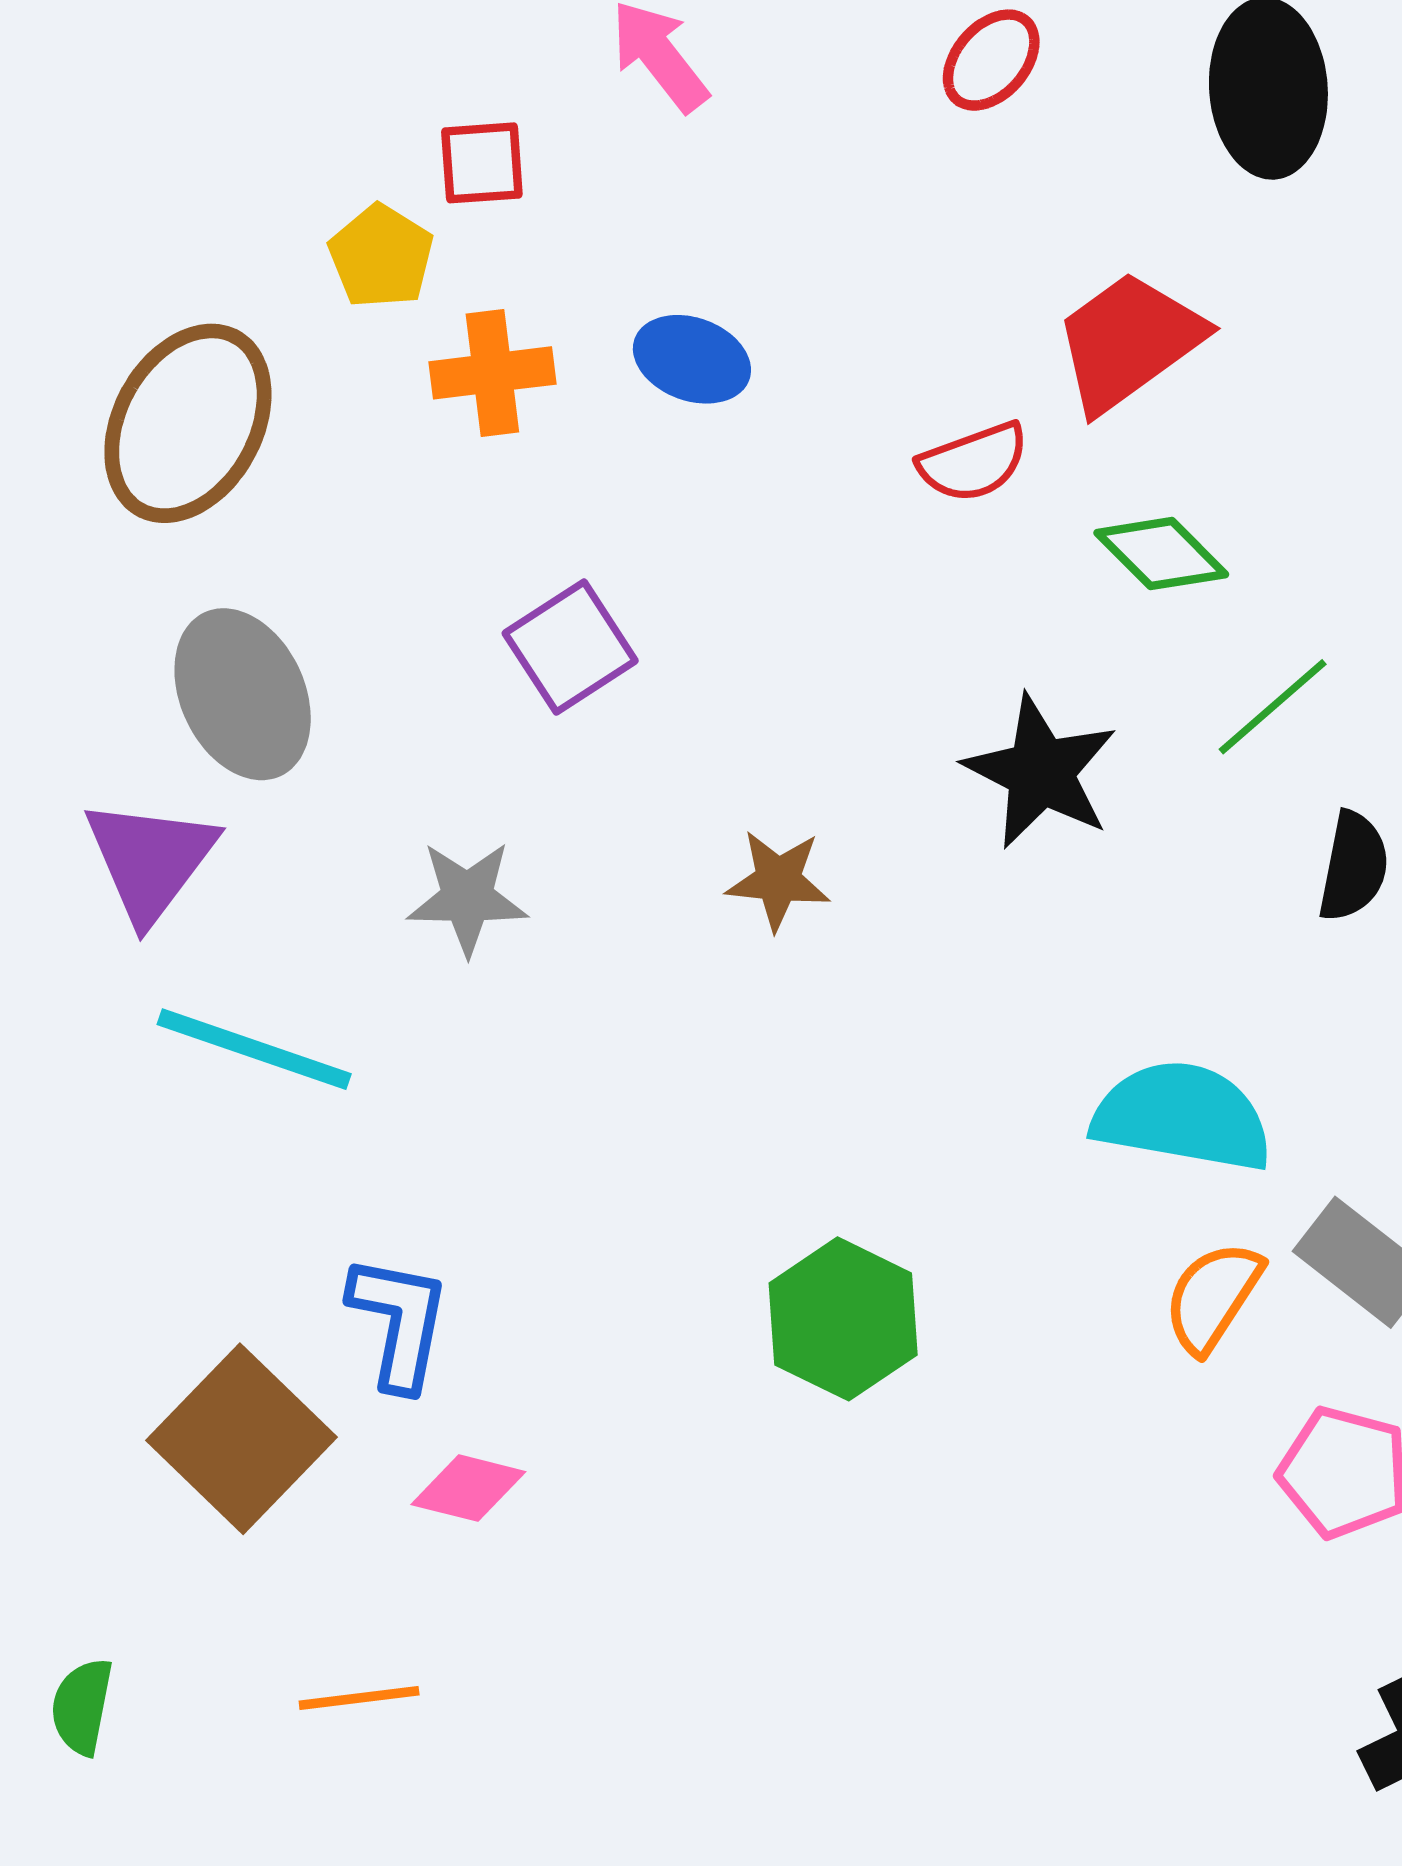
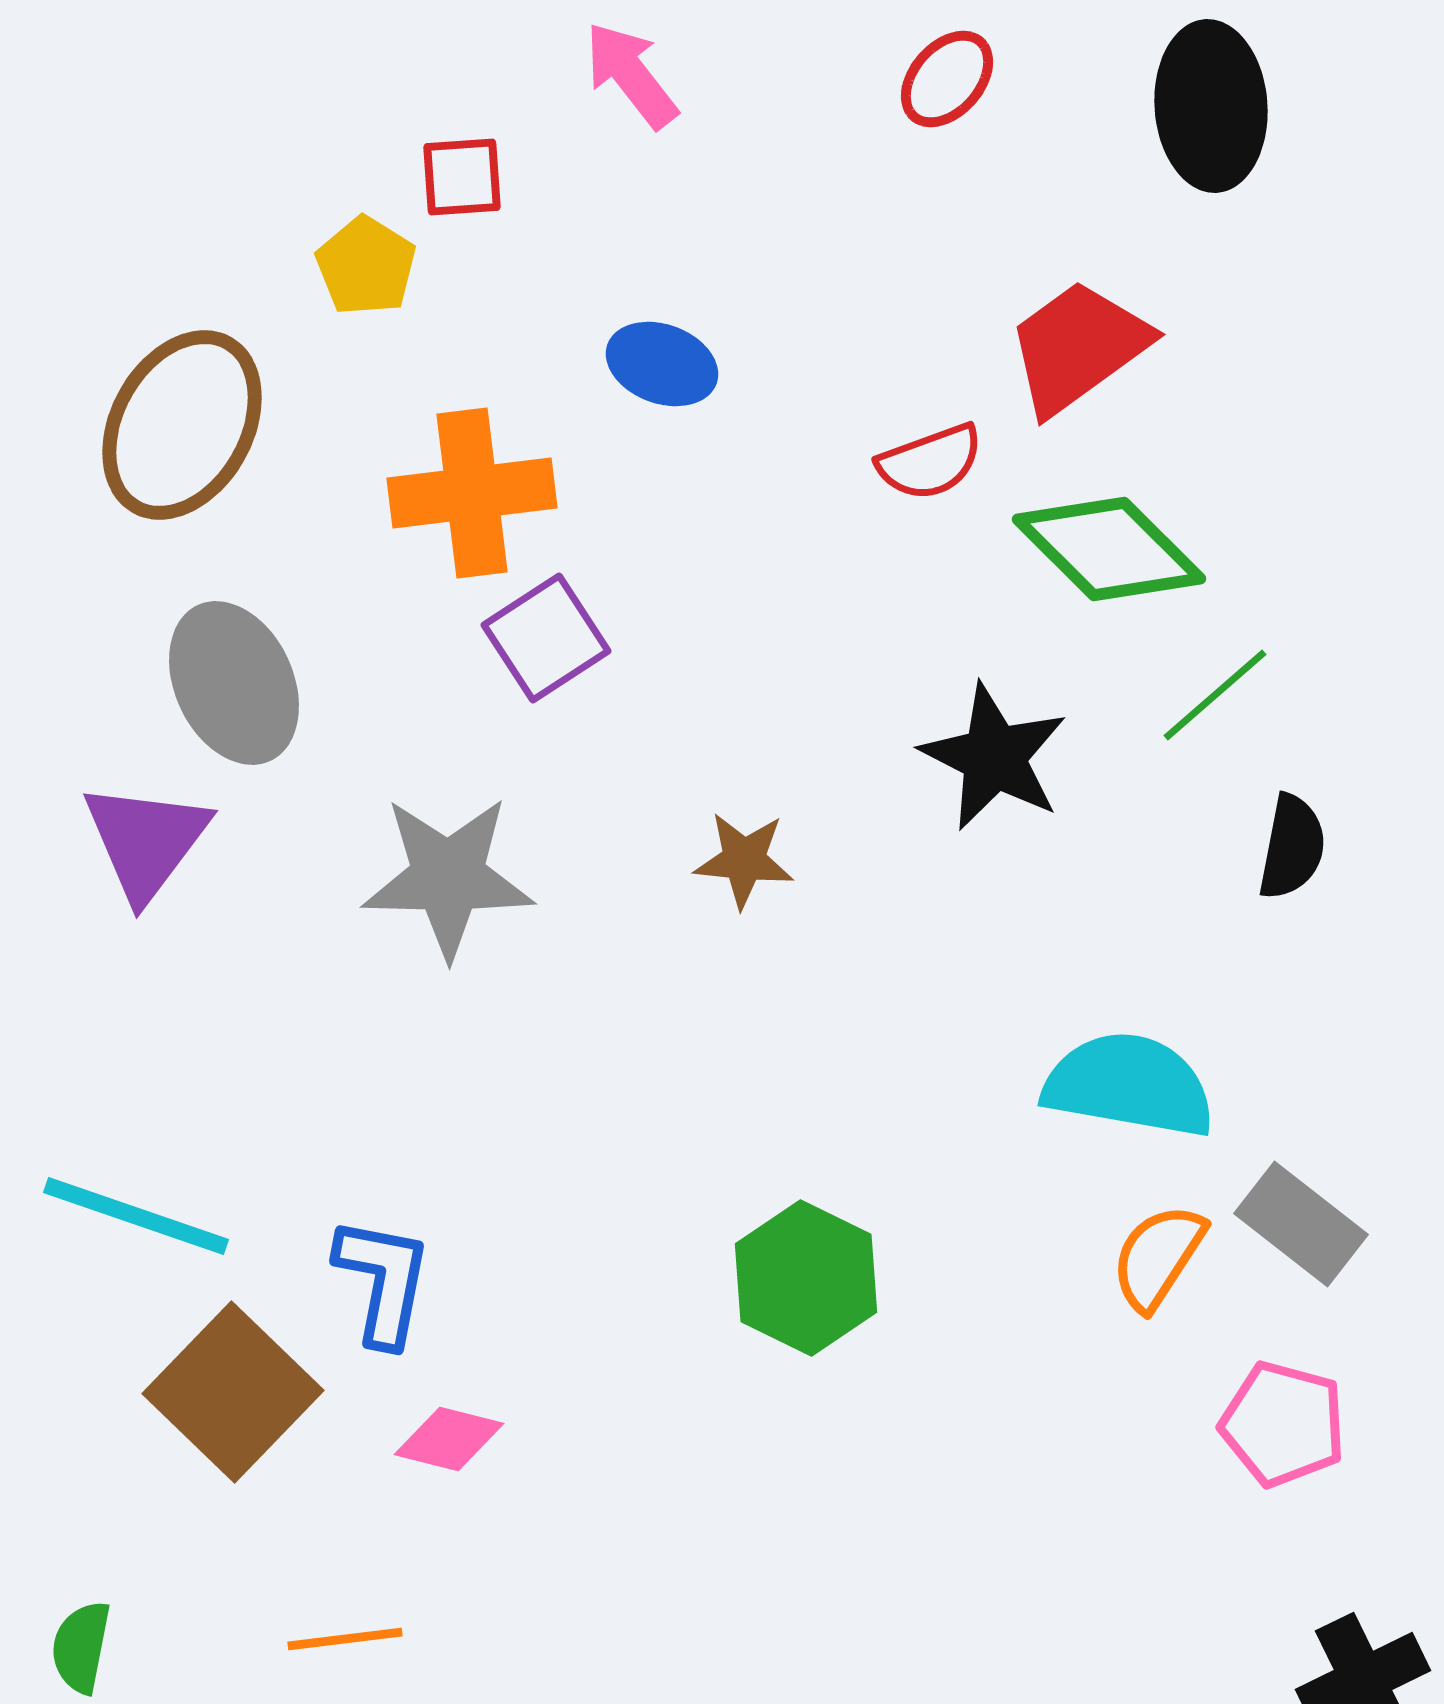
orange cross: (492, 373) -> (472, 493), moved, size x1.4
green diamond: (1161, 554) -> (1109, 549), size x1.5
gray star: (467, 898) -> (448, 877), size x1.5
cyan line: (254, 1049) -> (136, 1216), moved

